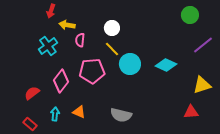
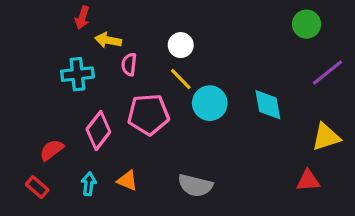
cyan cross: (48, 46) -> (77, 74), turned 30
cyan diamond: (166, 65) -> (268, 105), turned 55
red rectangle: (30, 124) -> (37, 187), moved

